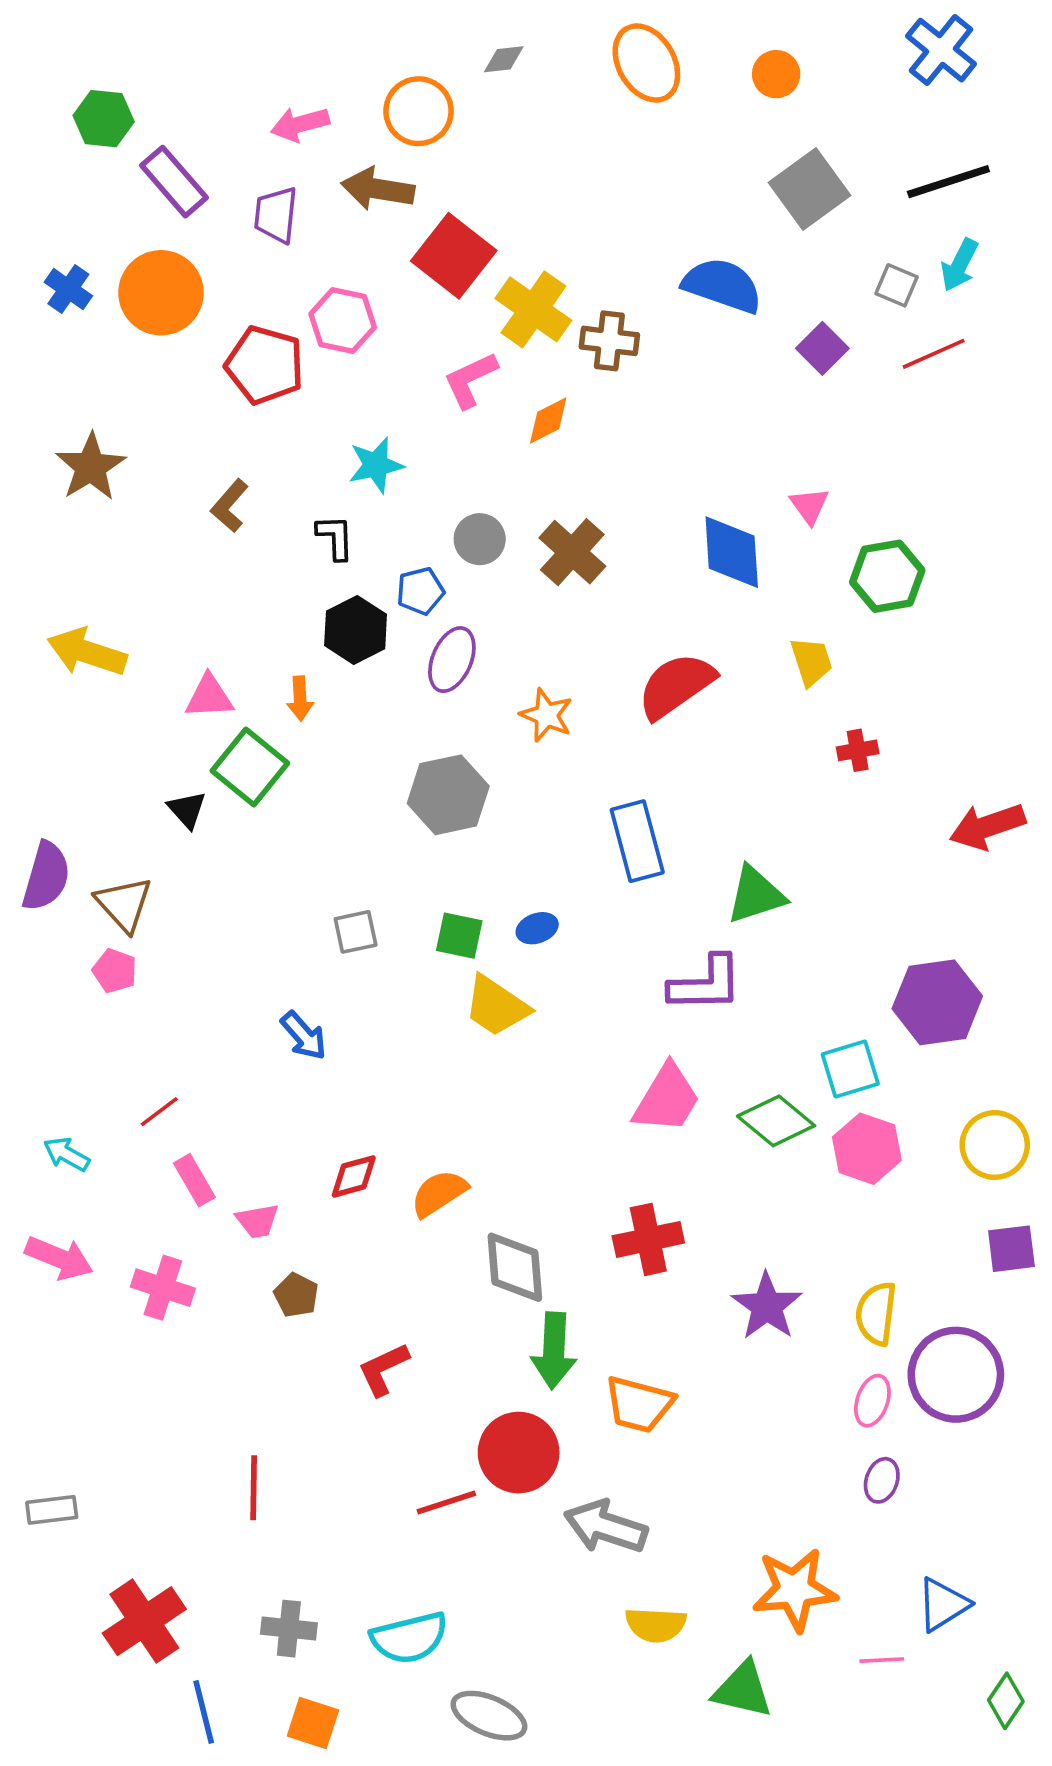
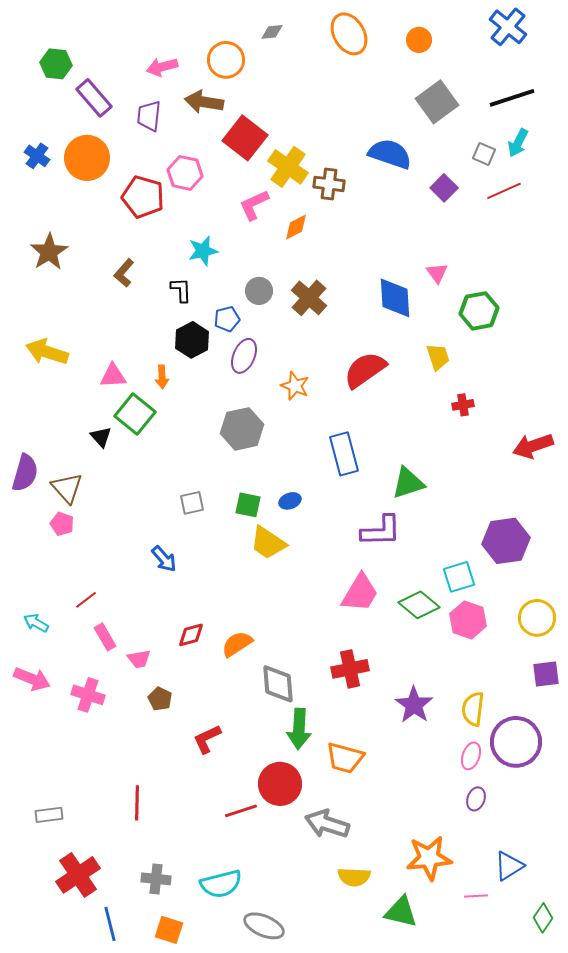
gray rectangle: (52, 1510) -> (49, 815), moved

